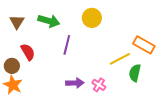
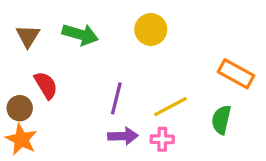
purple line: (67, 45) -> (116, 98), moved
yellow line: (120, 59) -> (170, 107), moved
pink cross: (99, 85) -> (162, 139), turned -32

